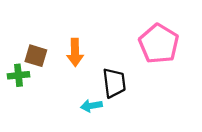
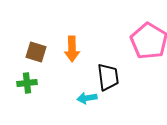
green cross: (18, 75) -> (27, 83), moved

